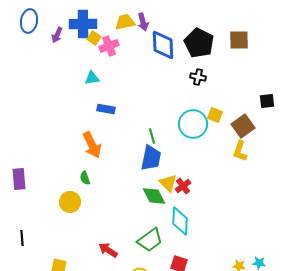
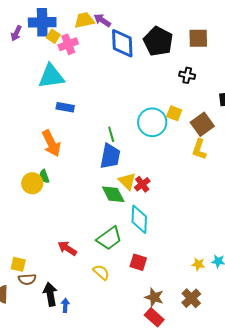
purple arrow: (143, 22) -> (102, 20), turned 138
black cross: (198, 77) -> (187, 75), moved
cyan triangle: (92, 78) -> (51, 76), size x1.8
yellow circle: (70, 202) -> (32, 183), moved

